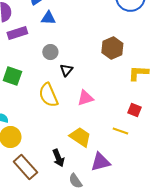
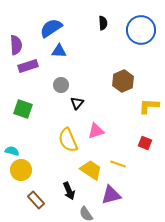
yellow semicircle: (48, 95) -> (68, 140), moved
yellow line: (120, 131) -> (118, 164), moved
brown rectangle: (25, 167) -> (36, 200), size x0.7

